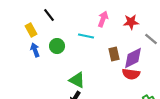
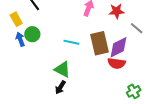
cyan line: (86, 36) -> (71, 42), moved
green circle: (57, 46) -> (32, 34), moved
brown rectangle: (114, 54) -> (99, 43), size x1.6

